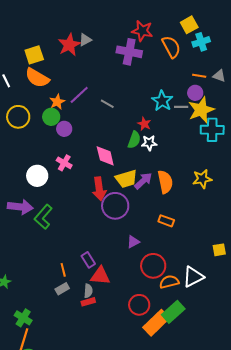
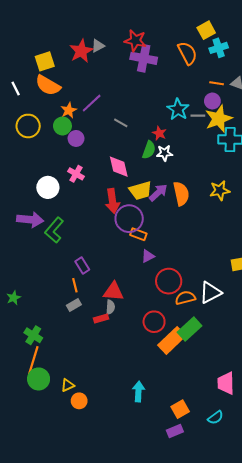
red star: (142, 31) -> (135, 41), moved
gray line: (107, 104) -> (121, 123), moved
orange rectangle: (166, 221) -> (138, 234), moved
purple rectangle: (88, 260) -> (82, 265), moved
gray semicircle: (88, 291) -> (110, 307), moved

